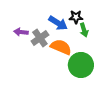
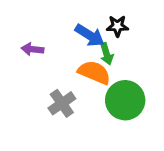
green arrow: (84, 30) -> (107, 54), moved
gray cross: (40, 38) -> (62, 103), moved

